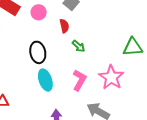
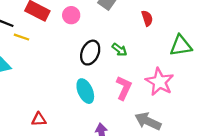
red semicircle: (64, 26) -> (147, 18), moved
black ellipse: (38, 52) -> (90, 53), moved, turned 40

